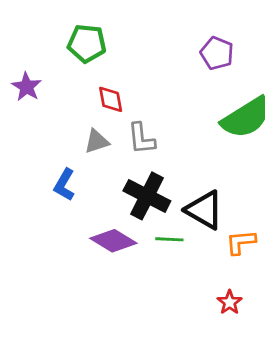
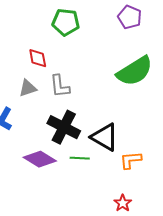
green pentagon: (87, 43) -> (66, 22), moved
purple pentagon: (217, 53) -> (130, 17), moved

